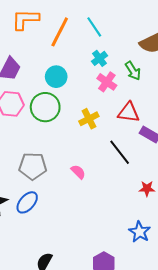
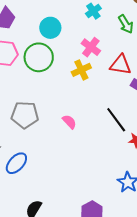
pink cross: (107, 82) -> (91, 47), moved
black line: (120, 152) -> (116, 120), moved
blue ellipse: (27, 202) -> (16, 163), moved

